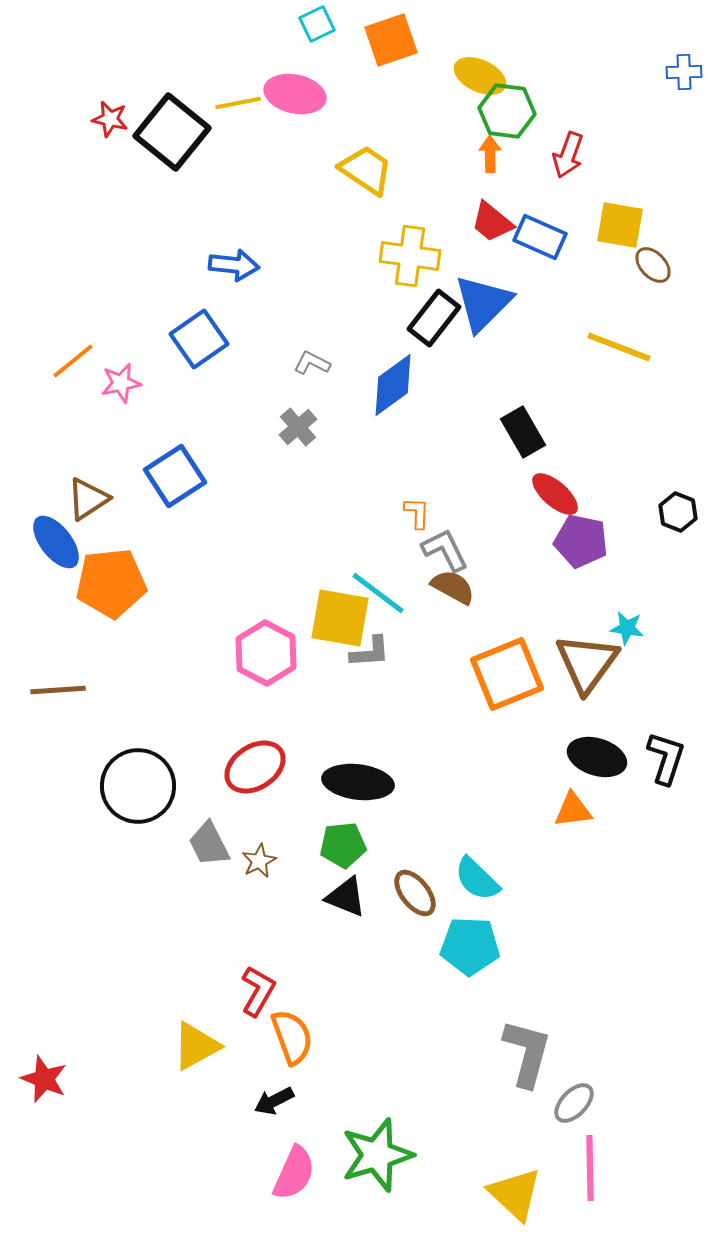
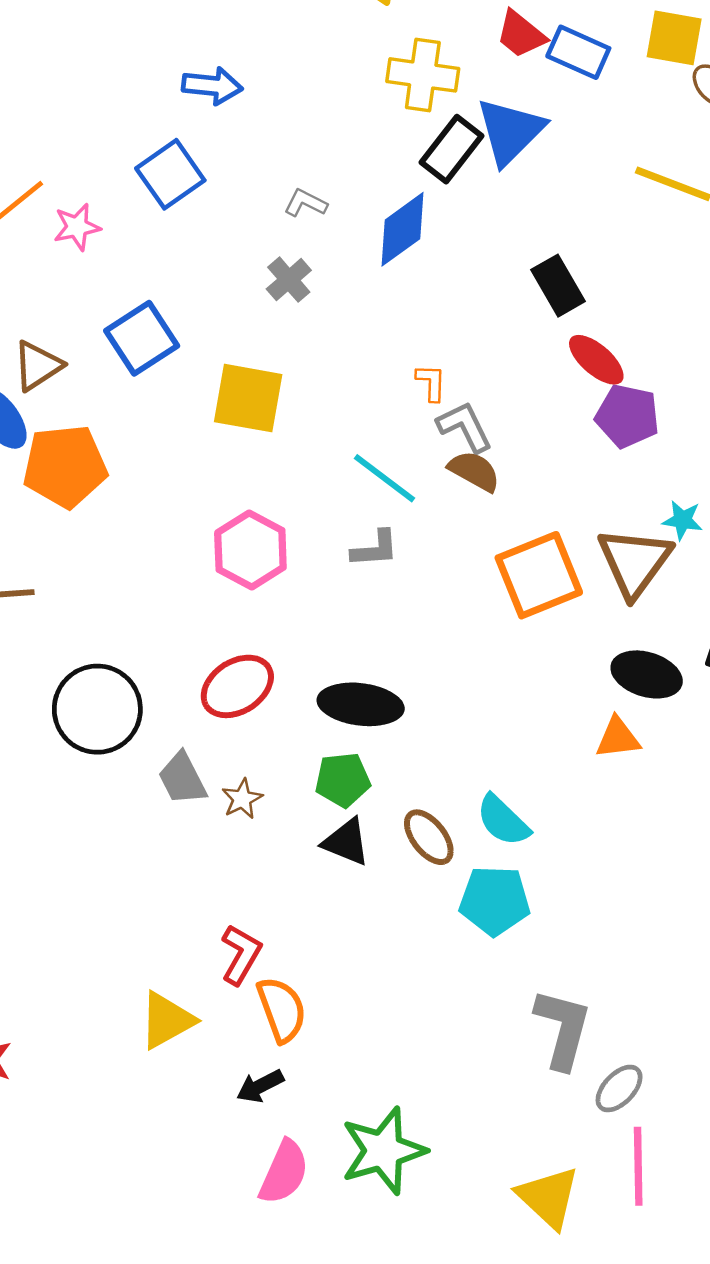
yellow square: (340, 618) -> (248, 398), moved

